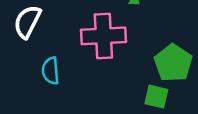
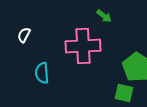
white semicircle: (27, 22) -> (24, 35), size x0.6

